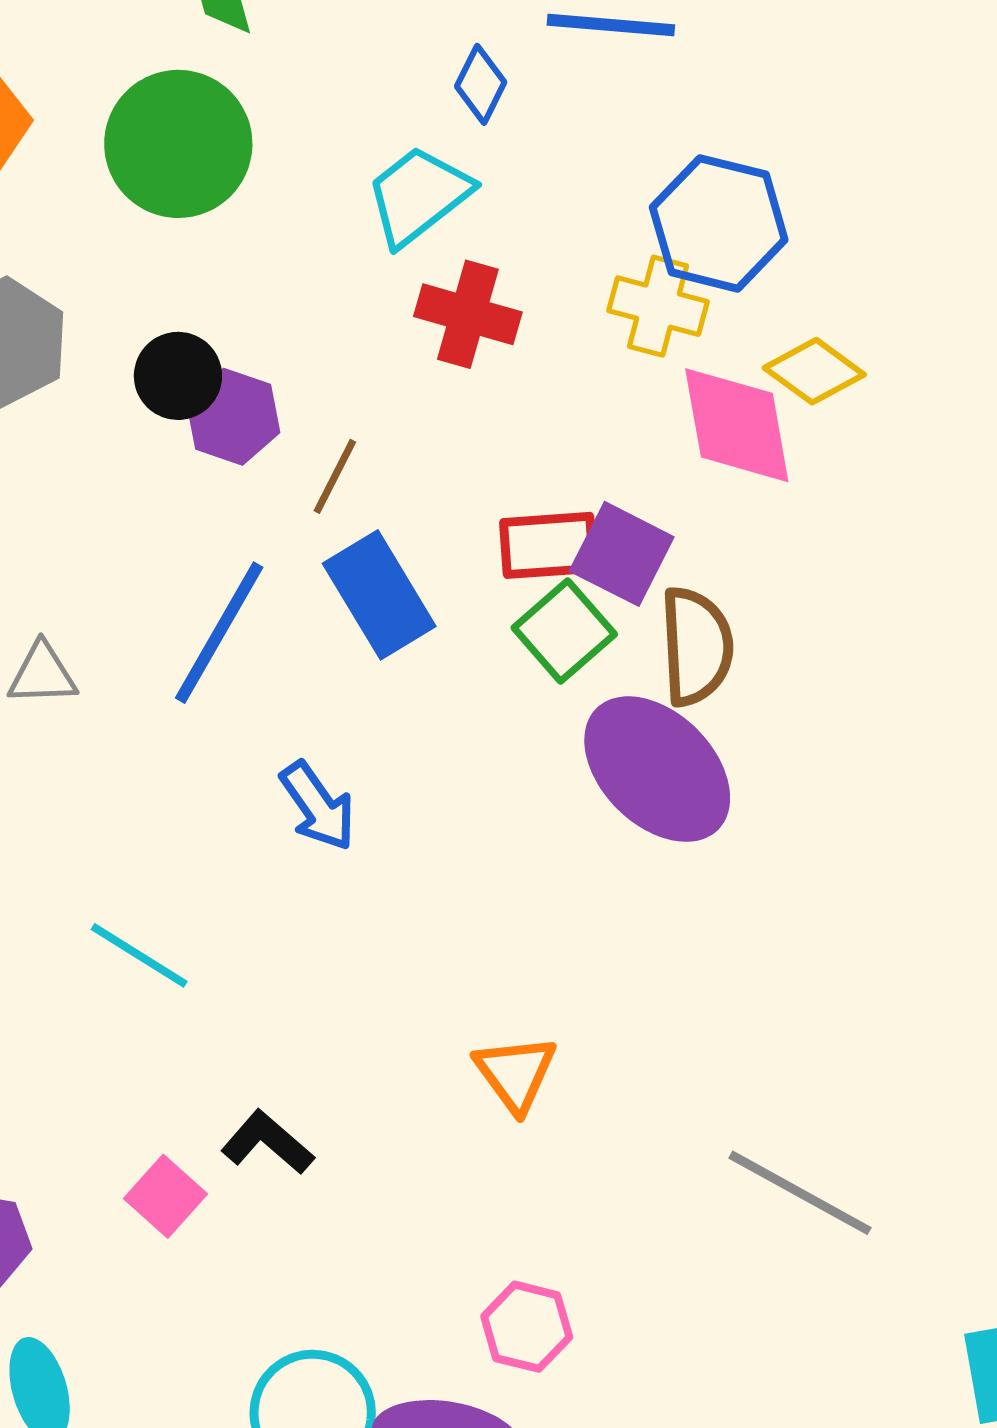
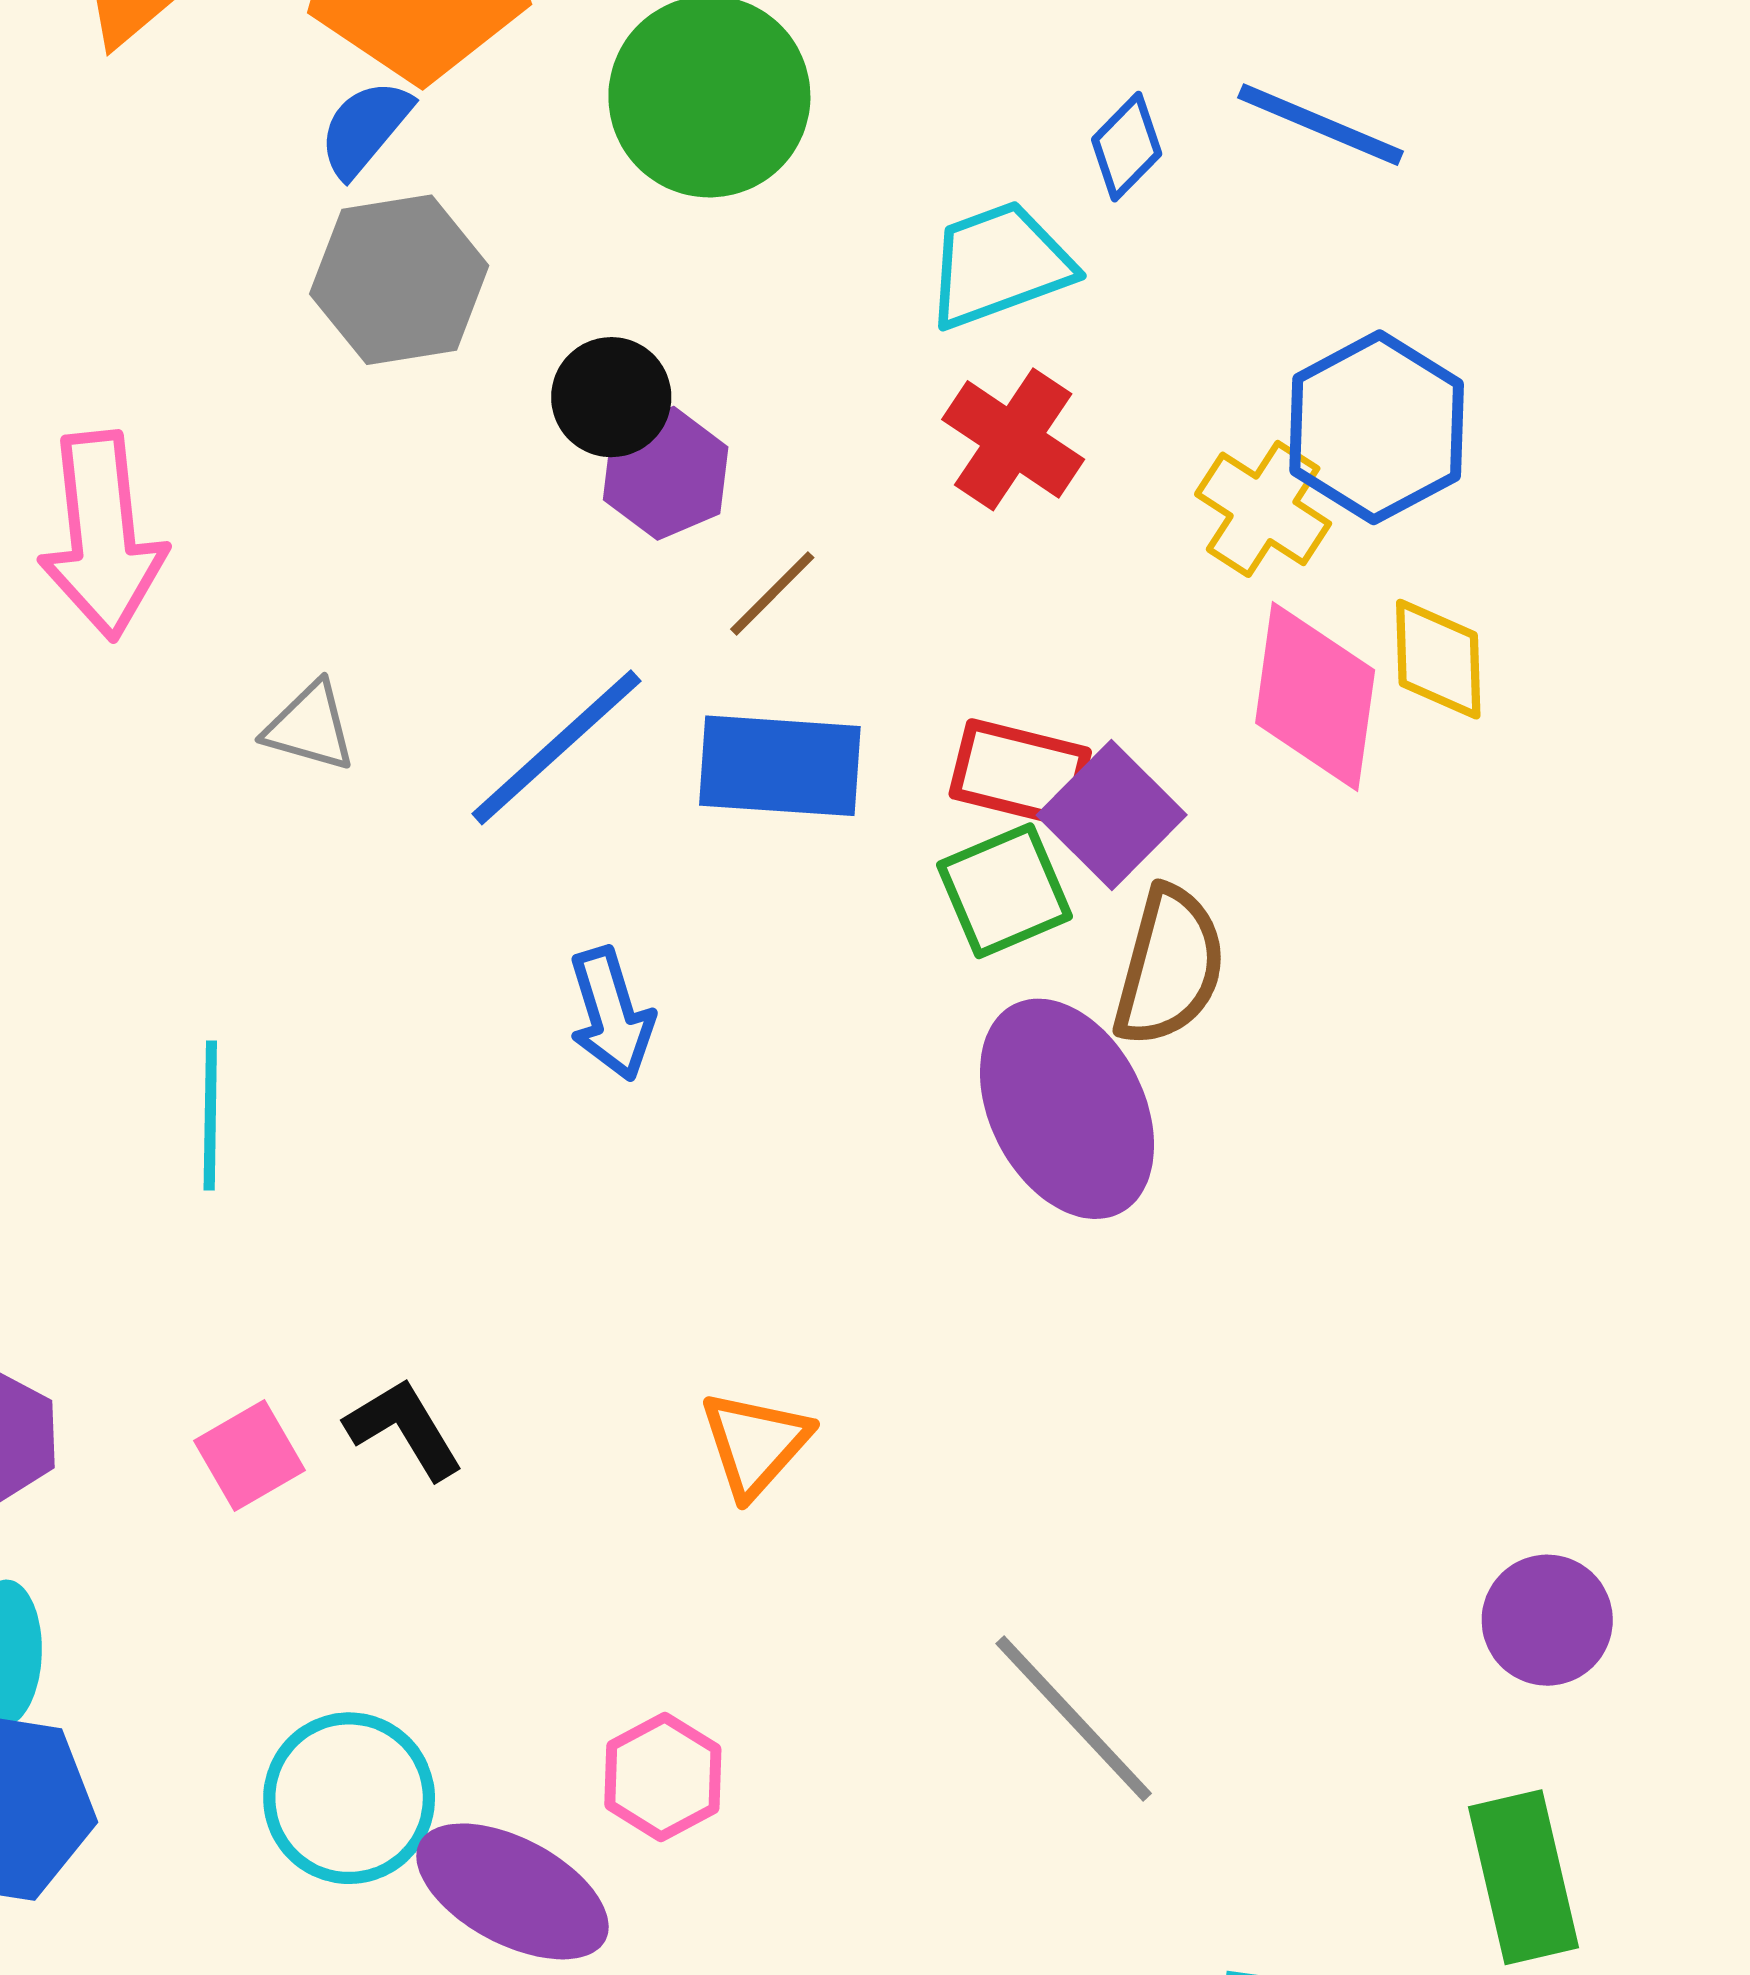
yellow diamond: (814, 371) -> (1438, 659), turned 34
blue rectangle: (379, 595) -> (780, 766), turned -73
cyan line: (139, 955) -> (210, 1115), moved, turned 41

